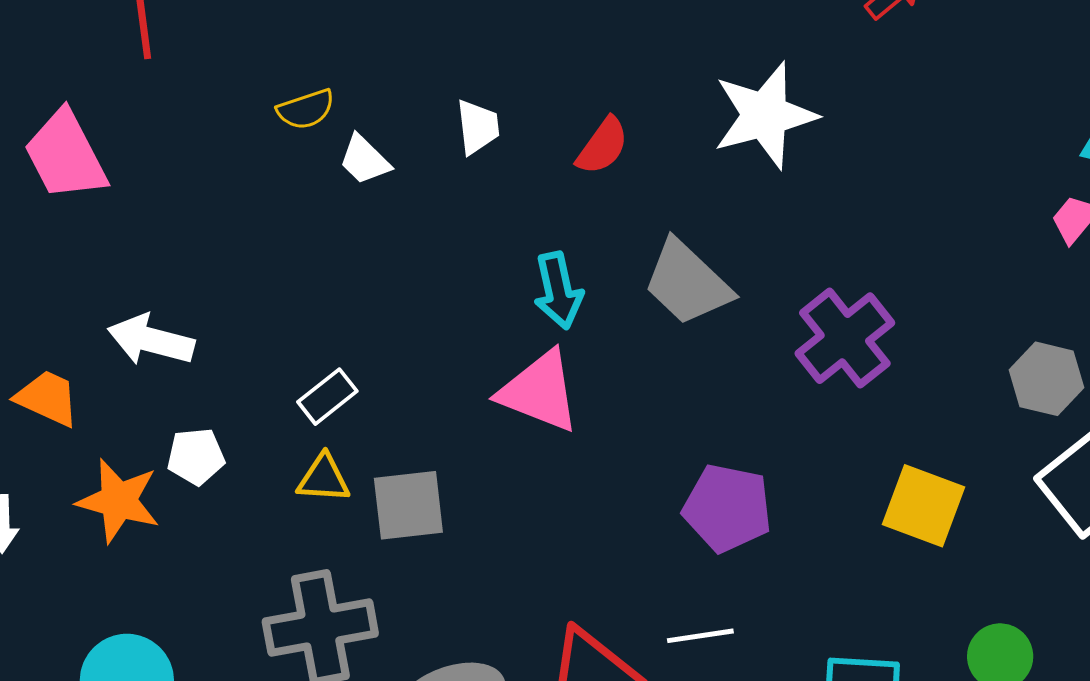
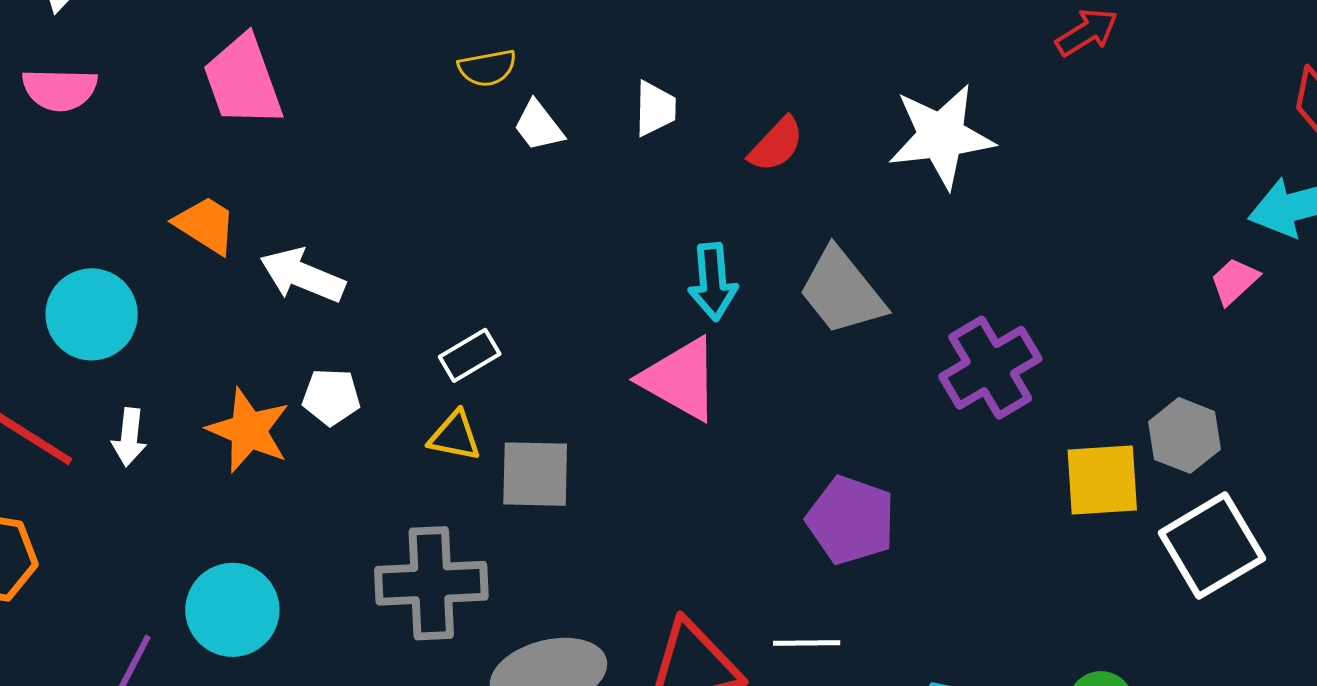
orange trapezoid: (47, 398) -> (206, 225), moved
yellow square: (923, 506) -> (1102, 480), moved, turned -32

